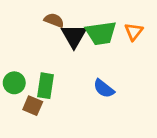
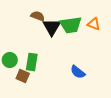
orange triangle: (134, 32) -> (94, 24), turned -48
blue semicircle: (104, 89) -> (78, 72), moved

